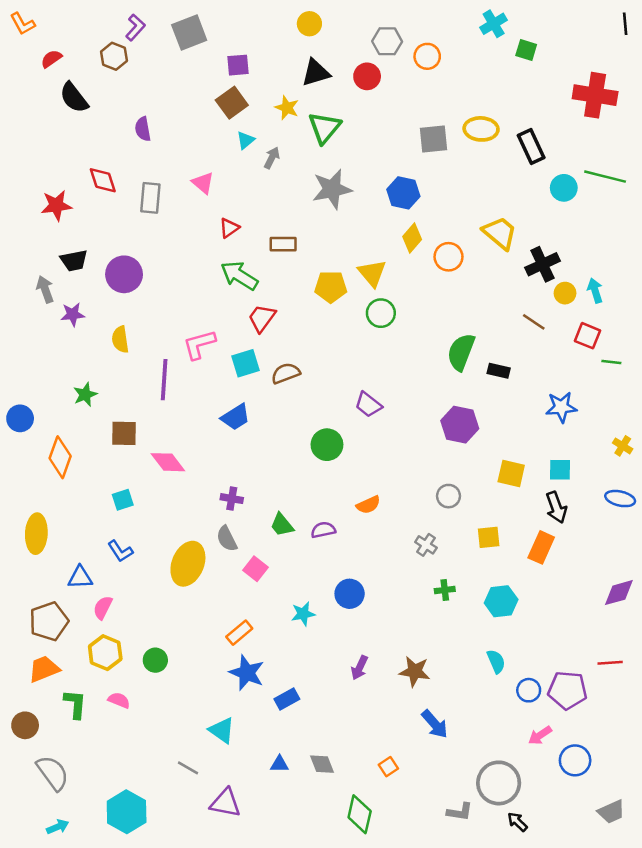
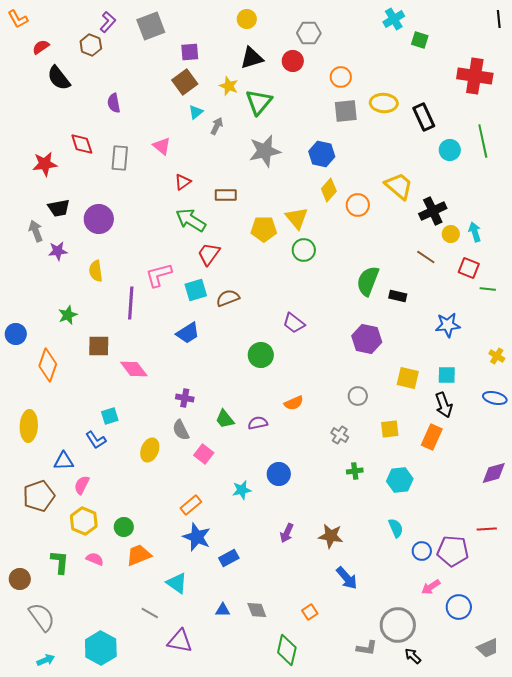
orange circle: (427, 56) -> (341, 77), moved
green line: (605, 177) -> (483, 141), turned 64
cyan square: (123, 500) -> (110, 416), moved
yellow ellipse: (188, 564) -> (150, 450), size x0.7
orange trapezoid: (44, 669) -> (139, 555), moved

